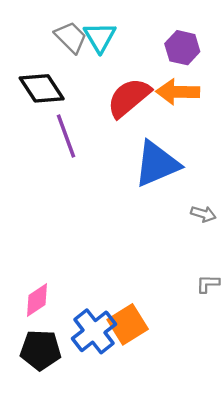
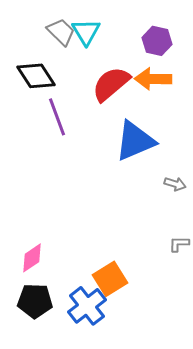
blue cross: (94, 331) -> (87, 306), moved

